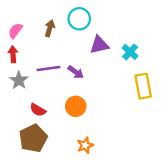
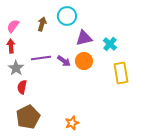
orange circle: (76, 106) -> (84, 61), moved
red semicircle: (38, 110) -> (22, 87), moved, turned 72

